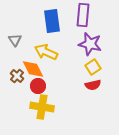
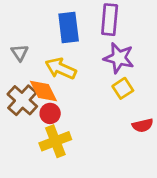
brown cross: (17, 76) -> (22, 100), size x1.6
red semicircle: (93, 85) -> (143, 125), moved
yellow cross: (42, 107) -> (55, 141), turned -30

